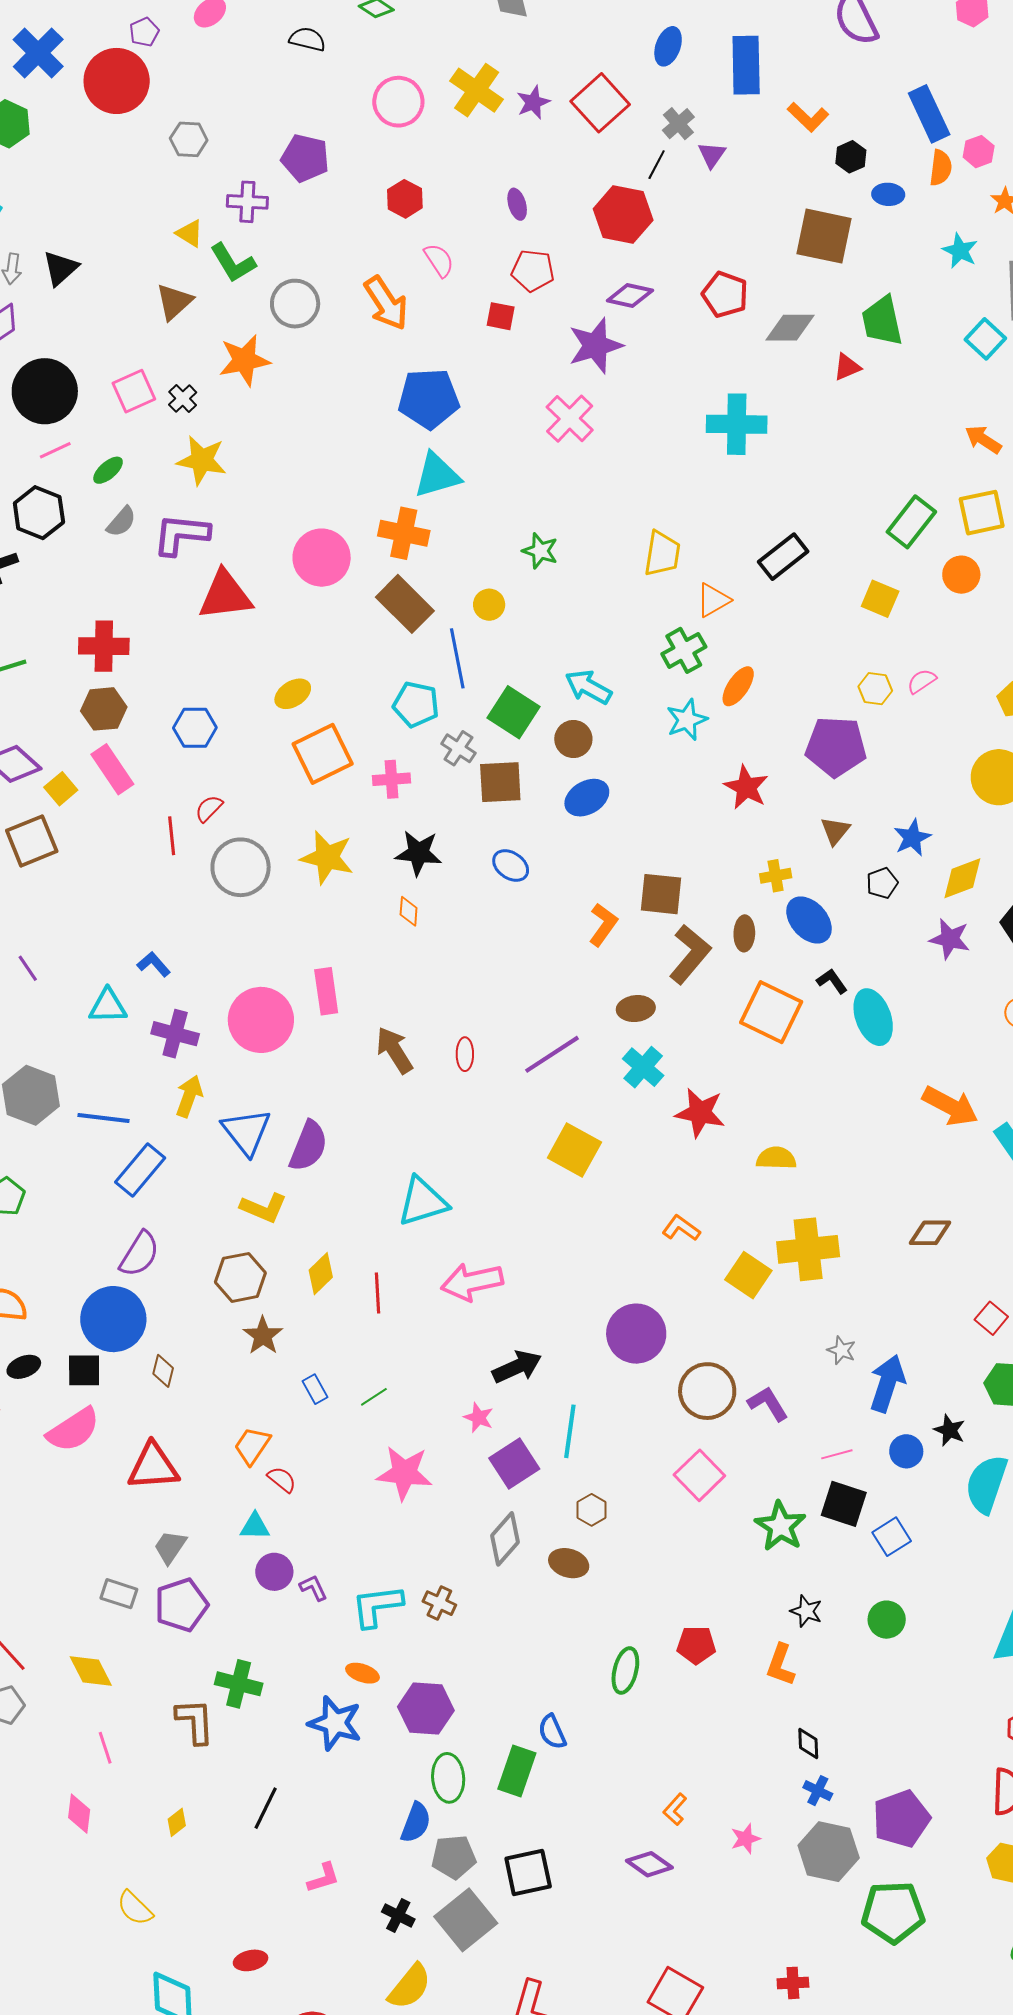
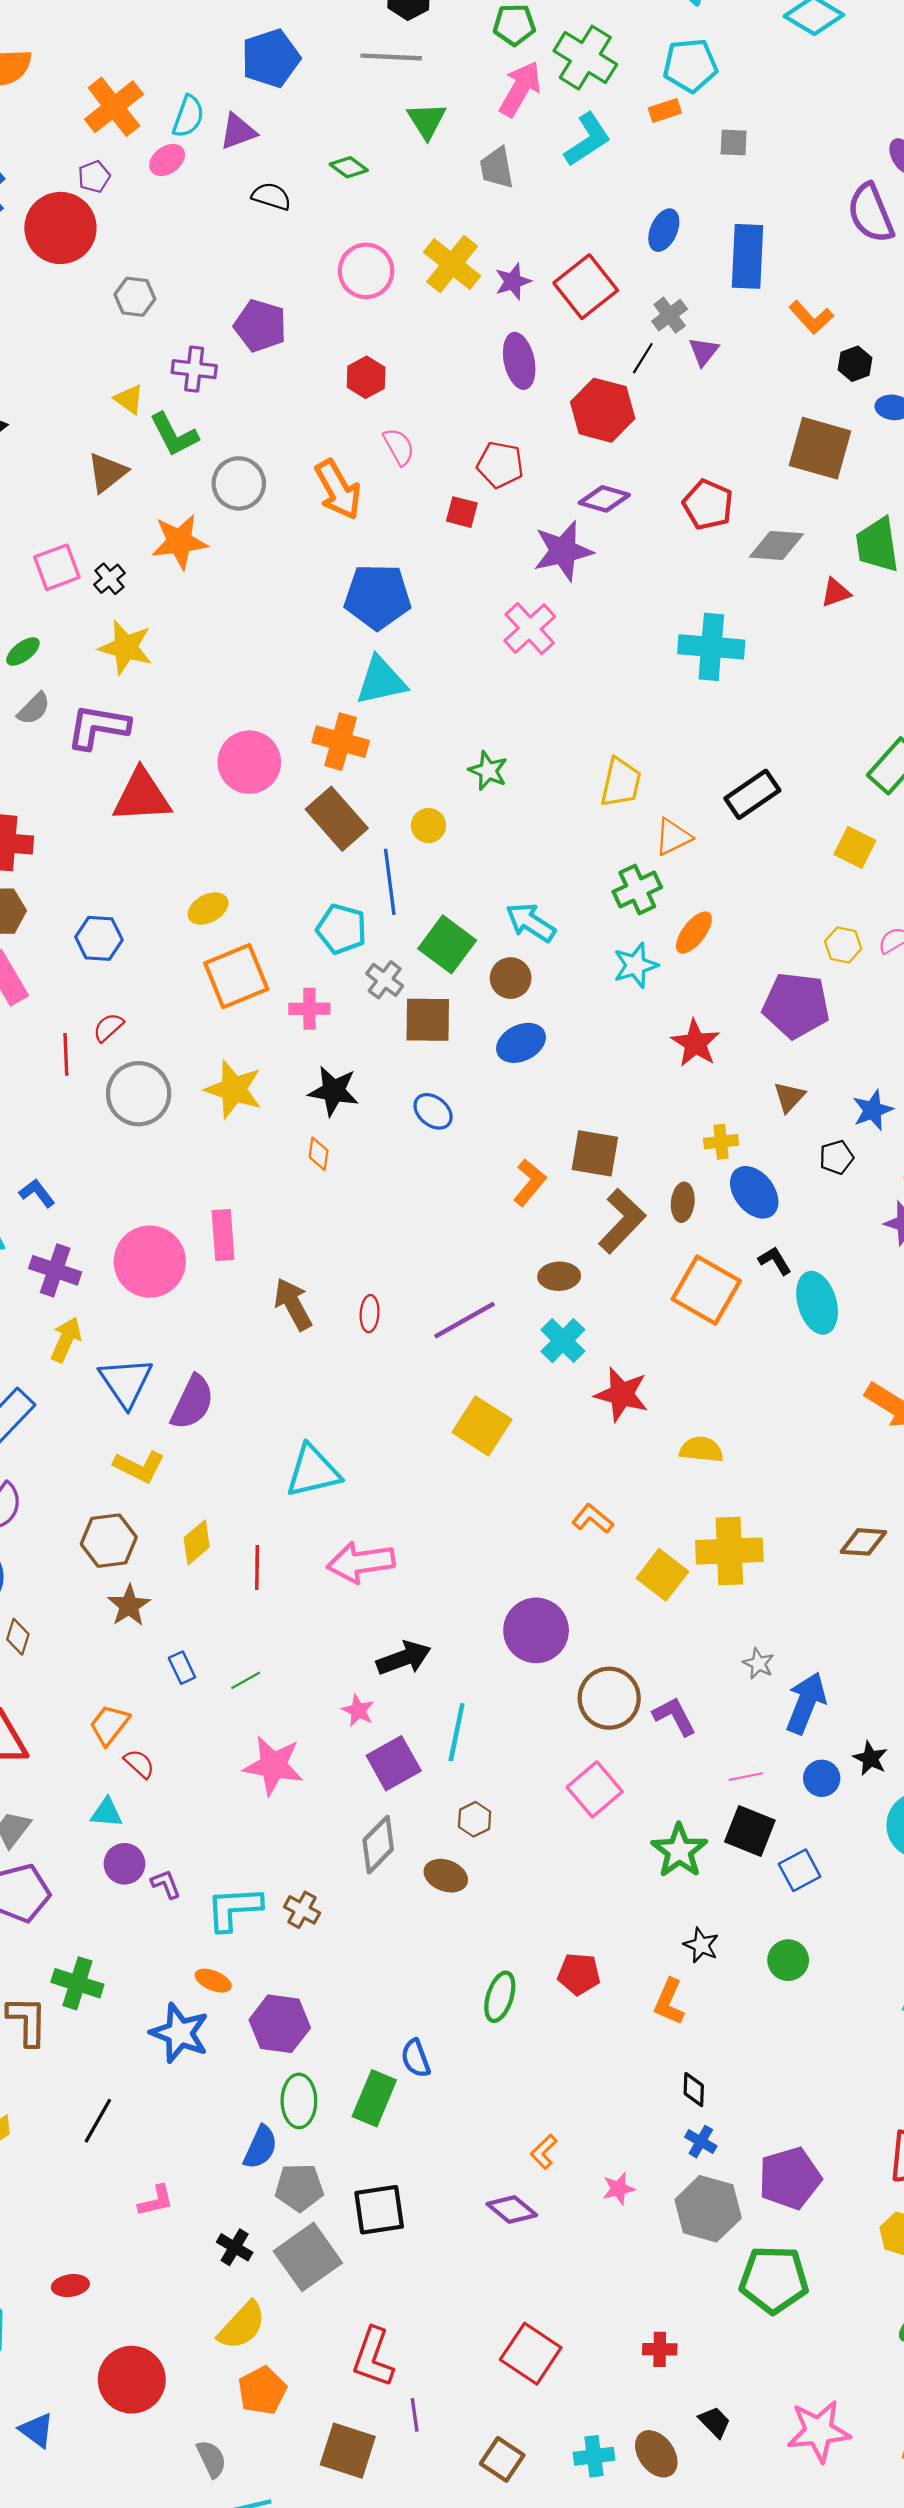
purple ellipse: (517, 204) -> (519, 361), moved, size x1.6

